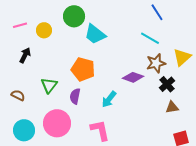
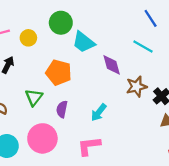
brown star: (156, 63) -> (137, 87), moved
orange pentagon: (83, 69) -> (59, 72), moved
purple diamond: (133, 77) -> (112, 65), moved, turned 55
pink L-shape: (100, 130) -> (89, 146), turned -85

